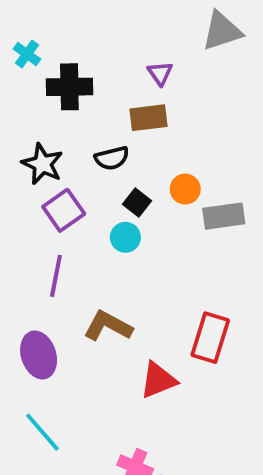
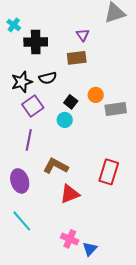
black semicircle: (112, 158) -> (48, 78), moved
black star: (42, 164) -> (22, 82), turned 30
red triangle: (158, 380) -> (70, 194), moved

